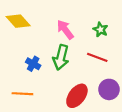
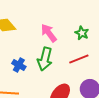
red line: (97, 57) -> (79, 59), turned -42

